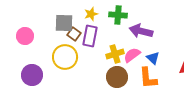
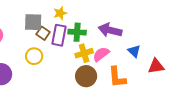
green cross: (118, 15) -> (77, 32), moved
yellow circle: (65, 57) -> (34, 56), size x0.7
blue triangle: (153, 58) -> (134, 51), moved

